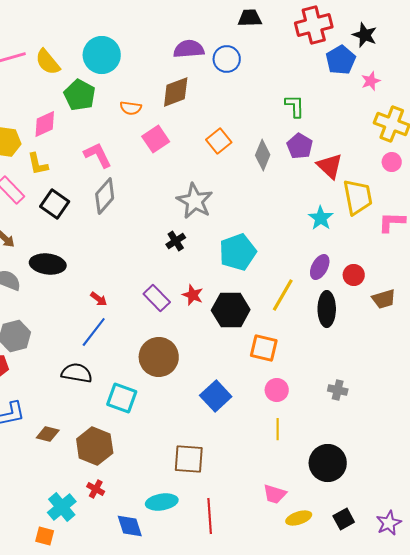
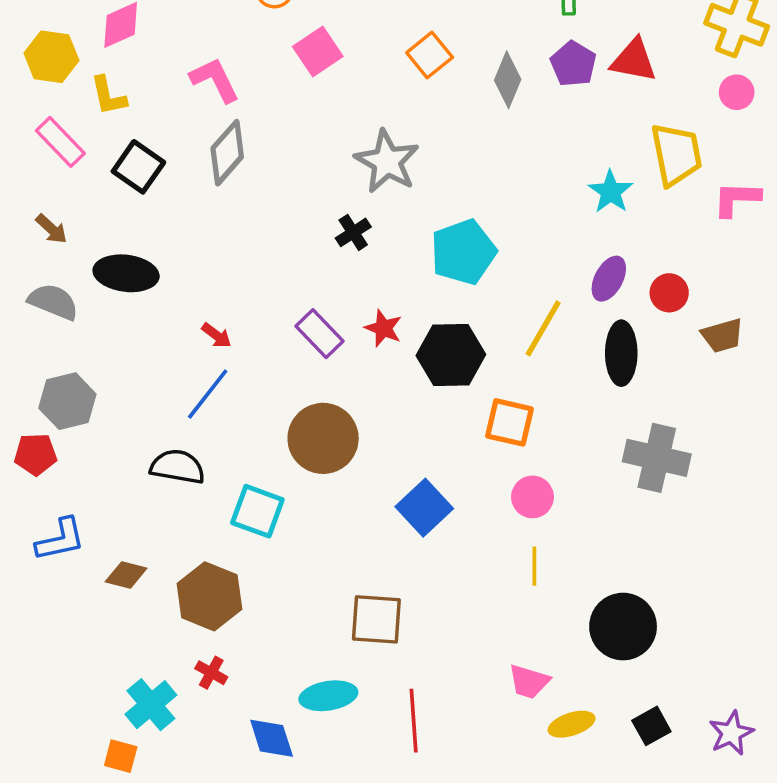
red triangle: (330, 166) -> (634, 60), moved, turned -32
gray cross: (338, 390) -> (657, 458), moved, size x1.8

